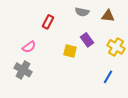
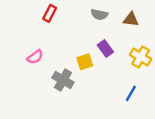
red rectangle: (48, 22) -> (50, 13), moved
yellow square: (70, 51) -> (85, 62), turned -32
gray cross: (23, 70) -> (63, 80), moved

